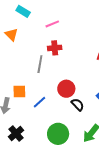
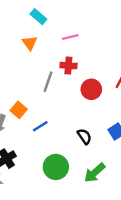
orange triangle: (11, 35) -> (30, 43), moved
red circle: (66, 89) -> (91, 89), moved
orange square: (19, 91) -> (19, 110), turned 32

